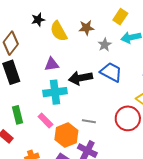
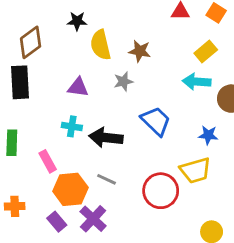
yellow rectangle: (120, 17) -> (206, 51), moved
gray star: (105, 45) -> (123, 82), moved
black arrow: (80, 78) -> (106, 138), moved
cyan cross: (55, 92) -> (72, 126), size x0.6

